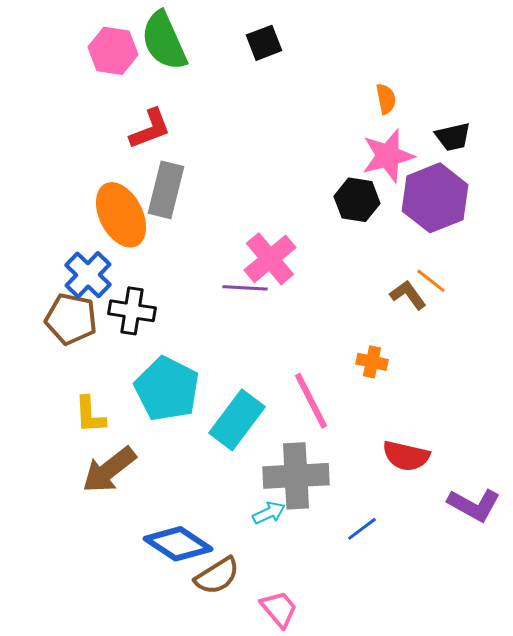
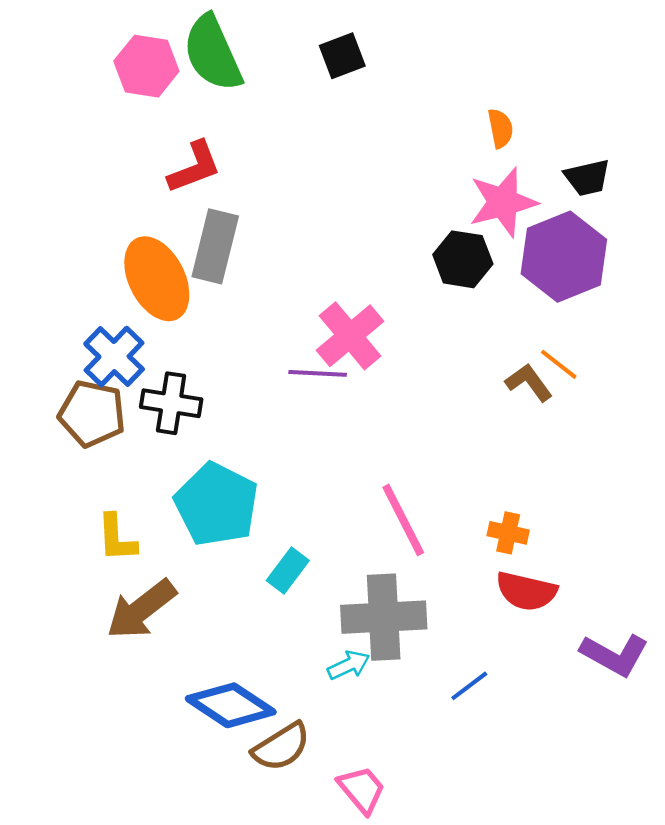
orange cross: (372, 362) -> (508, 533), moved
cyan rectangle: (237, 420) -> (288, 570), moved, size x0.6

